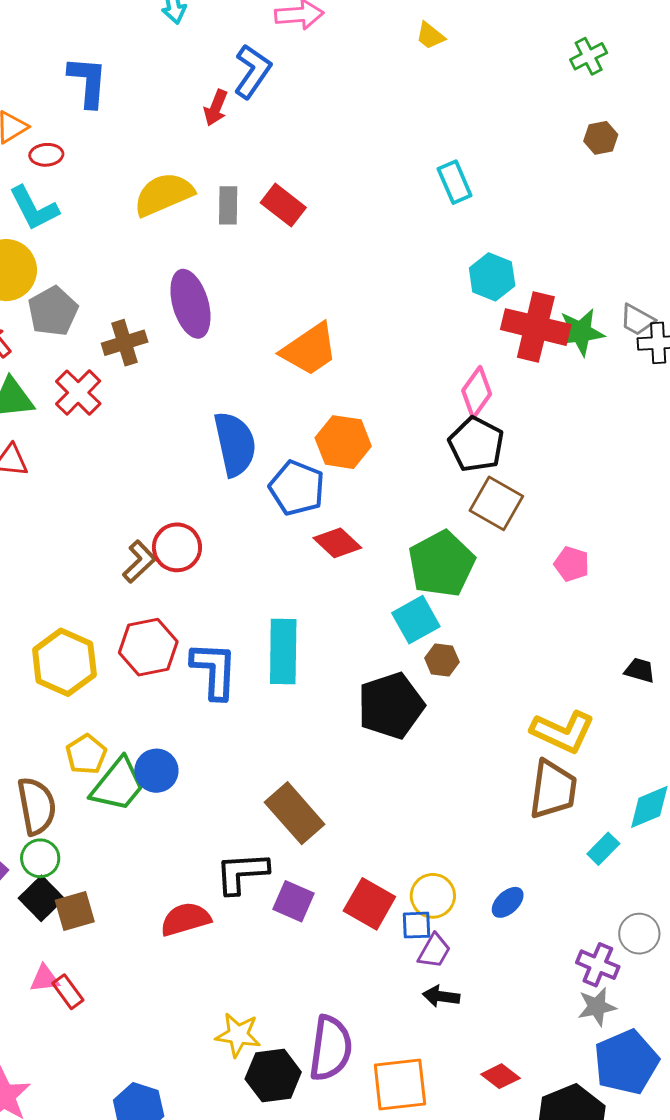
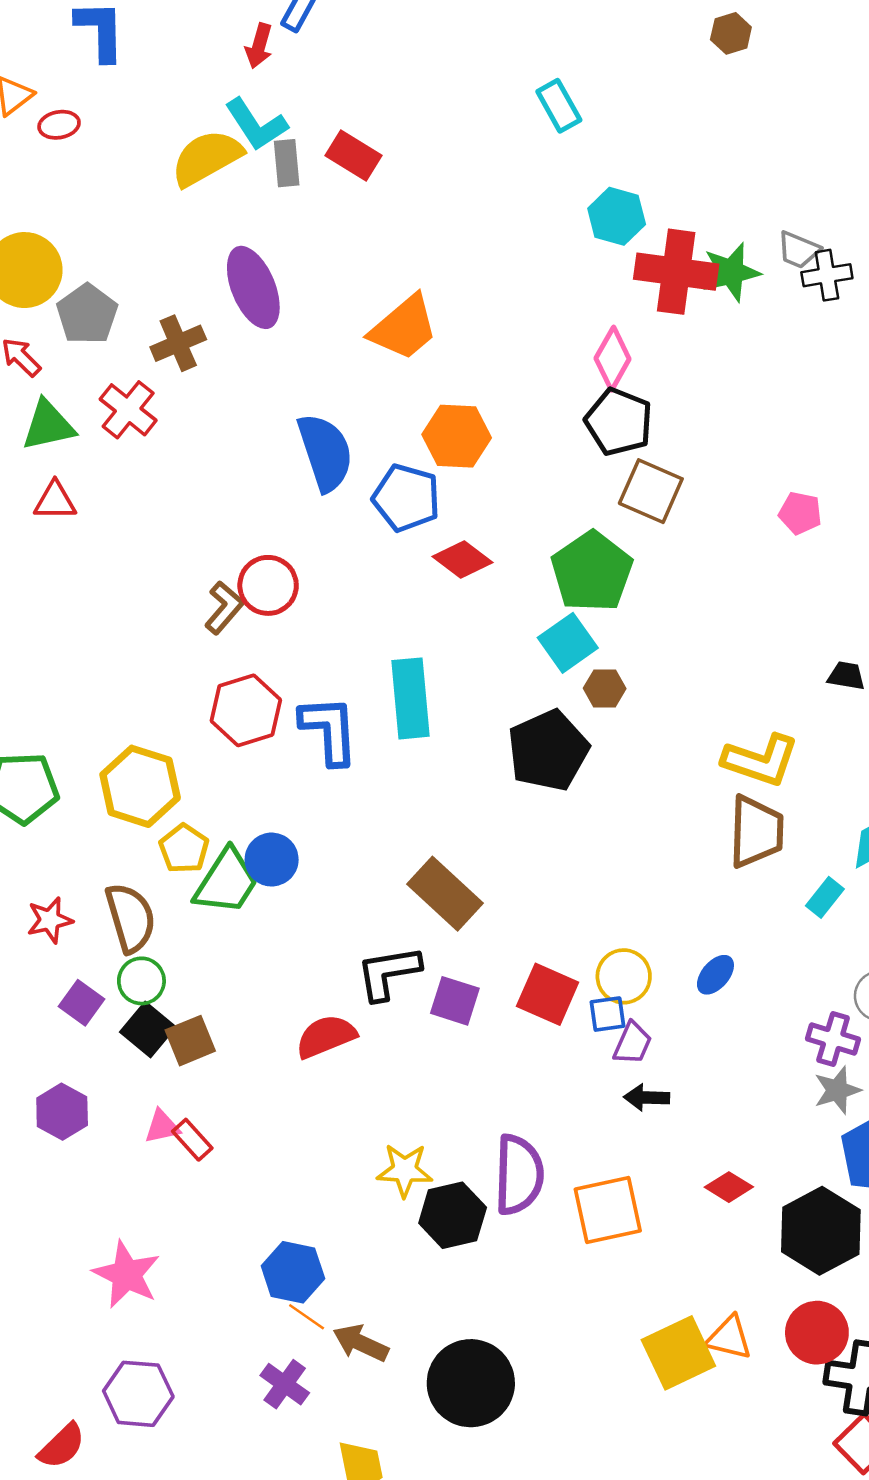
cyan L-shape: (34, 208) -> (256, 124), moved
pink pentagon: (572, 564) -> (800, 513), moved
yellow hexagon: (64, 662) -> (140, 786), moved

